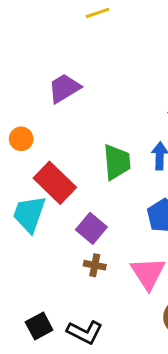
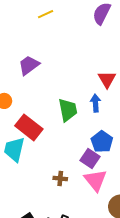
purple square: (91, 228) -> (90, 159), moved

